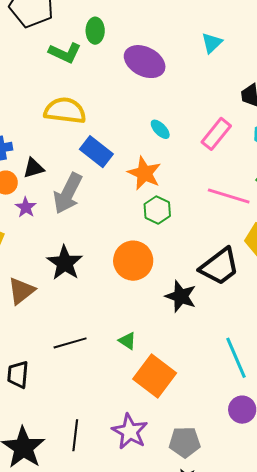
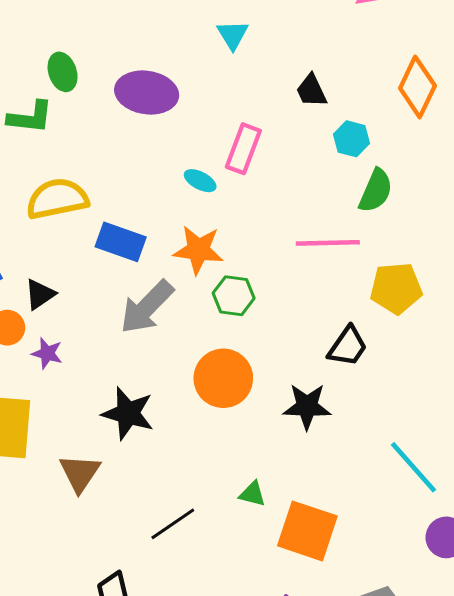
pink rectangle: (216, 134) -> (243, 149), moved
gray arrow: (68, 193) -> (147, 307), moved, turned 36
black trapezoid: (219, 267) -> (348, 346), size x0.7

